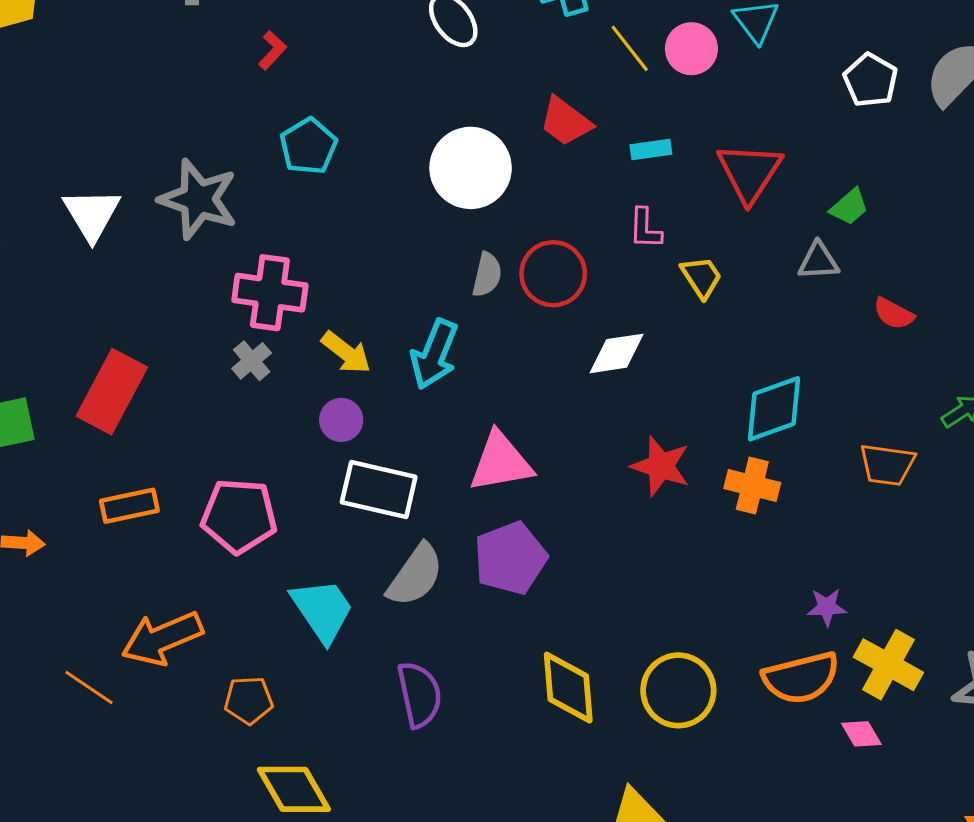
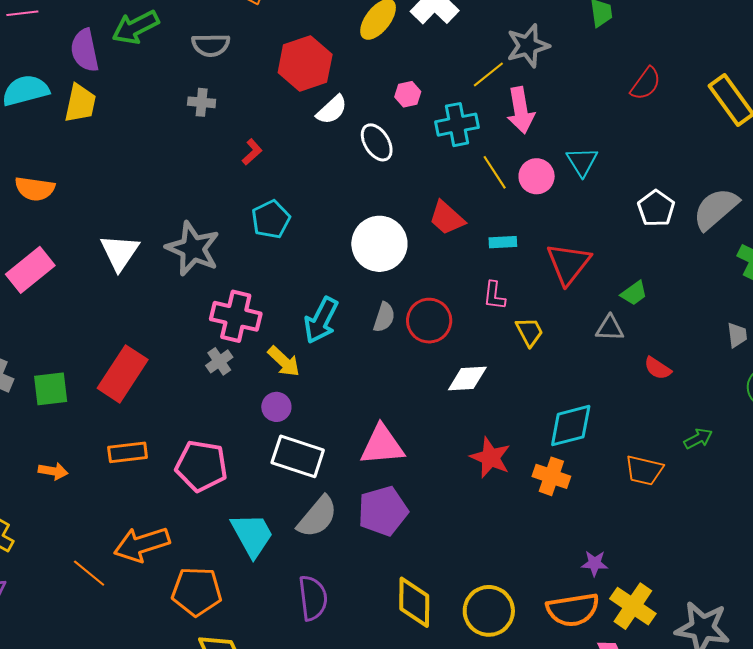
cyan arrow: (434, 354) -> (321, 320), moved
orange pentagon: (249, 700) -> (197, 592), size x1.5

